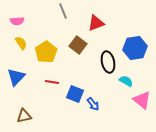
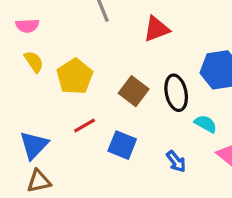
brown square: (78, 45) -> (134, 91), moved
blue triangle: (16, 77) -> (34, 145), moved
red line: (52, 82) -> (85, 125), turned -40
blue arrow: (93, 104) -> (176, 161), moved

